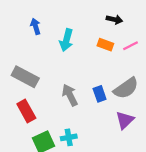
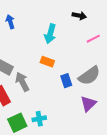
cyan arrow: (66, 40) -> (50, 34), moved
orange rectangle: (105, 45) -> (47, 62), moved
gray arrow: (70, 95) -> (22, 82), moved

